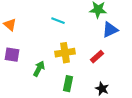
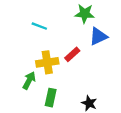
red rectangle: (97, 57) -> (72, 54), moved
green arrow: (39, 69) -> (29, 81), moved

